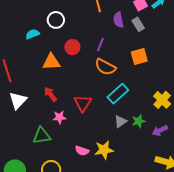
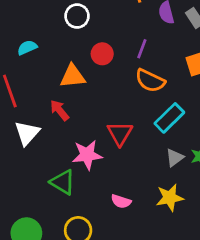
cyan semicircle: (32, 34) -> (27, 48), moved
red arrow: (50, 94) -> (59, 110), moved
pink star: (59, 117) -> (87, 155), size x1.5
green triangle: (42, 136) -> (63, 182), turned 42
yellow star: (104, 150) -> (170, 198), moved

